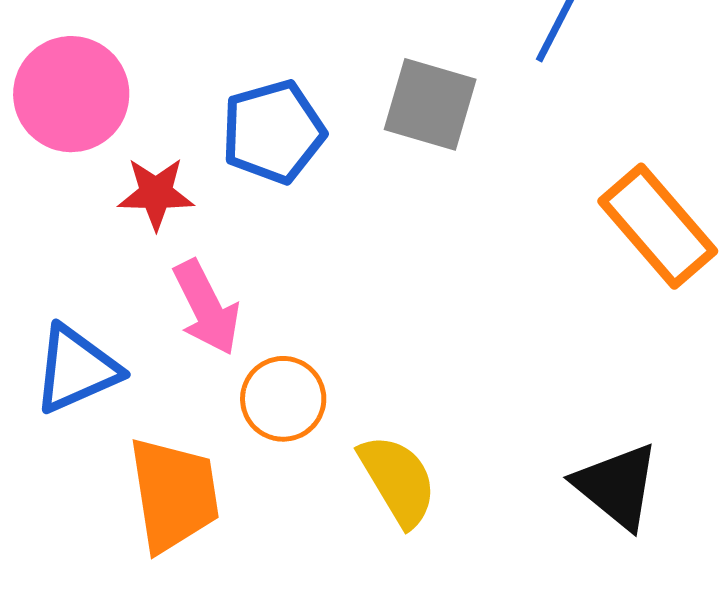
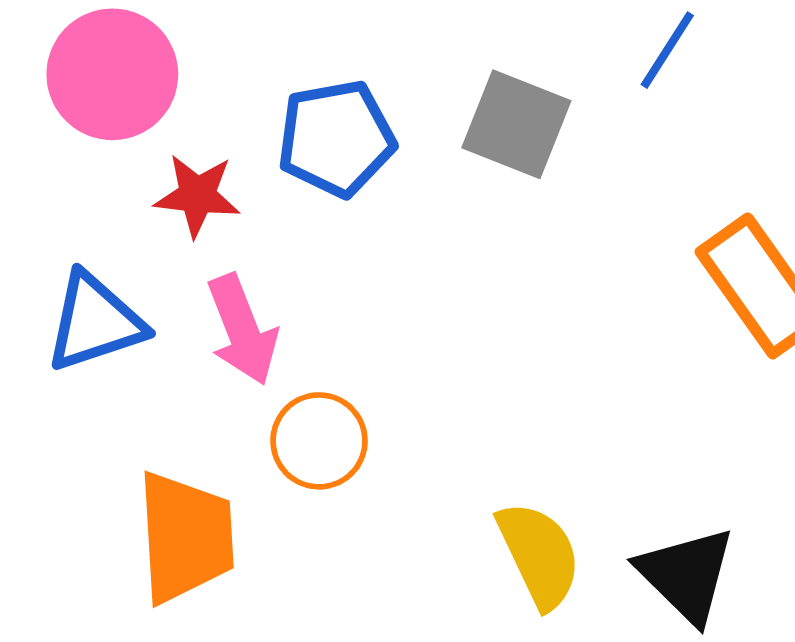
blue triangle: (76, 369) -> (95, 322), moved
yellow semicircle: (398, 480) -> (539, 555), moved

